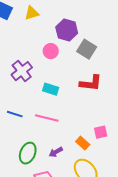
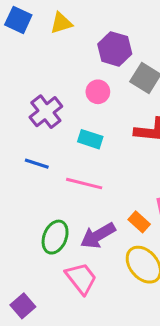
pink circle: (51, 51) -> (98, 92), moved
blue line: (15, 114) -> (37, 164), moved
purple arrow: (56, 152) -> (98, 236), size x1.6

